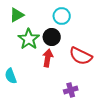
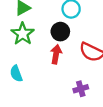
green star: (29, 39) -> (23, 34), moved

